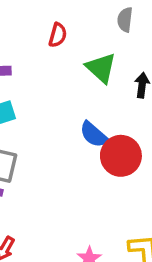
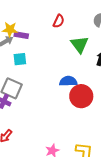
blue semicircle: (94, 134) -> (68, 81), turned 126

